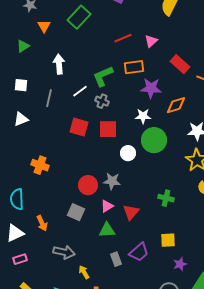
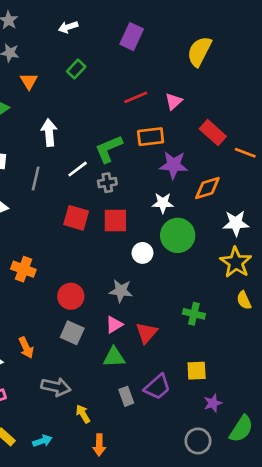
green rectangle: (79, 17) -> (76, 69), size x0.6
gray cross: (102, 101) -> (107, 183), turned -32
red circle: (88, 185) -> (71, 296), moved

